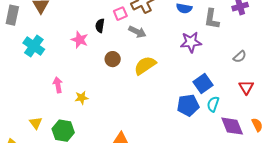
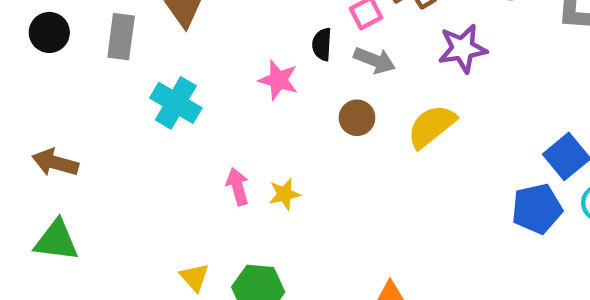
gray arrow: (137, 32) -> (375, 60), moved
purple star: (191, 42) -> (463, 49), moved
yellow star: (82, 98) -> (284, 194), moved

